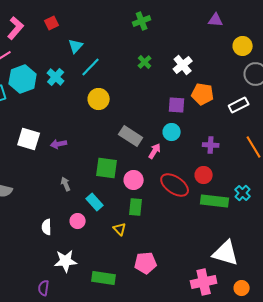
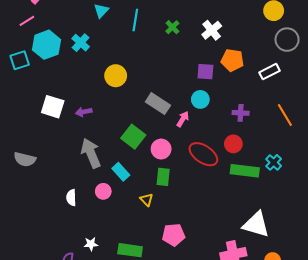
cyan line: (91, 67) -> (135, 20), moved, turned -35
yellow circle: (99, 99) -> (116, 76), moved
green square: (107, 168) -> (133, 137), turned 30
gray arrow: (66, 184) -> (91, 153), size x2.0
white star: (66, 261) -> (91, 244), moved, size x0.6

